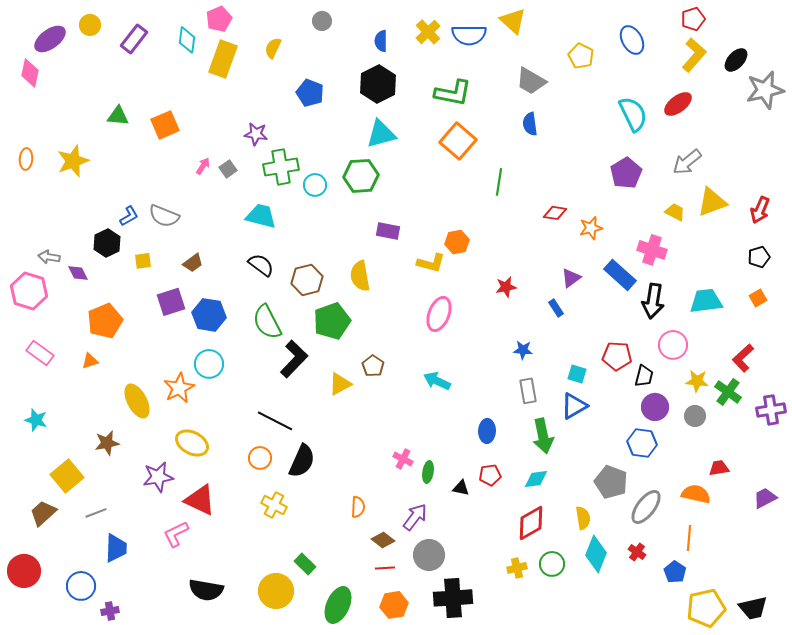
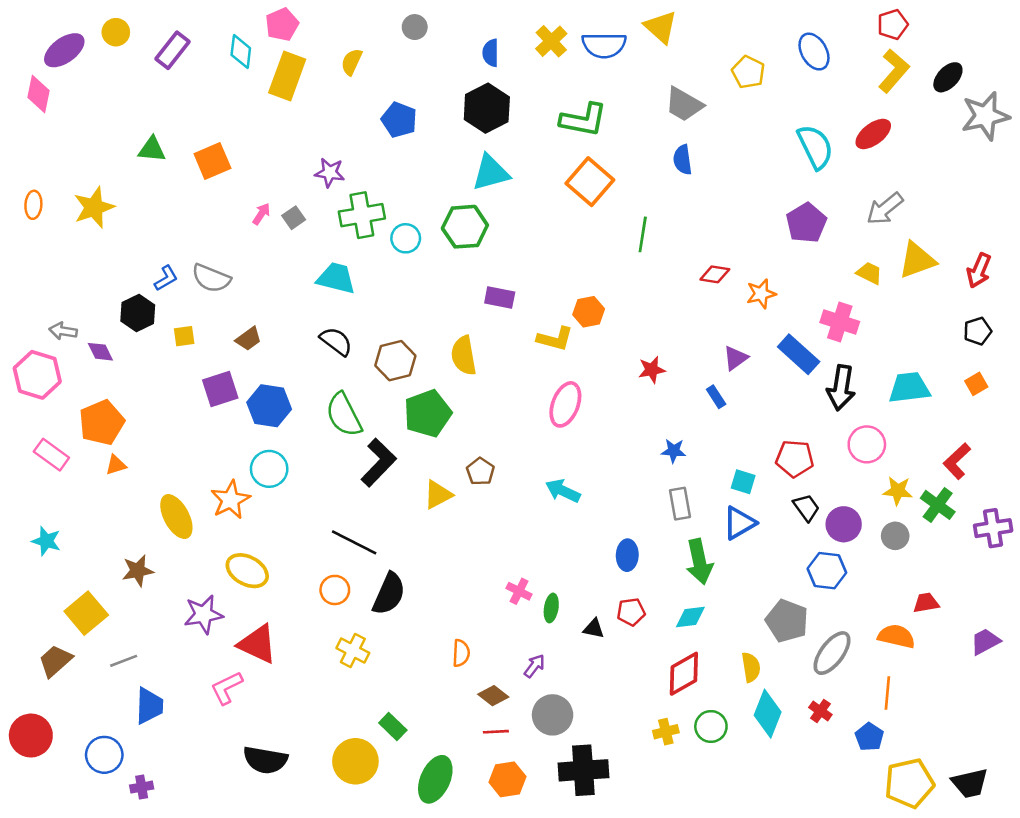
orange pentagon: (105, 321) -> (102, 422), moved
black trapezoid: (644, 376) -> (806, 508), moved, turned -50
purple arrow: (415, 517) -> (534, 666), size x0.7

